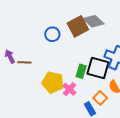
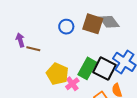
brown square: (78, 26) -> (93, 24), turned 35
green rectangle: (81, 71) -> (87, 68), size x1.5

